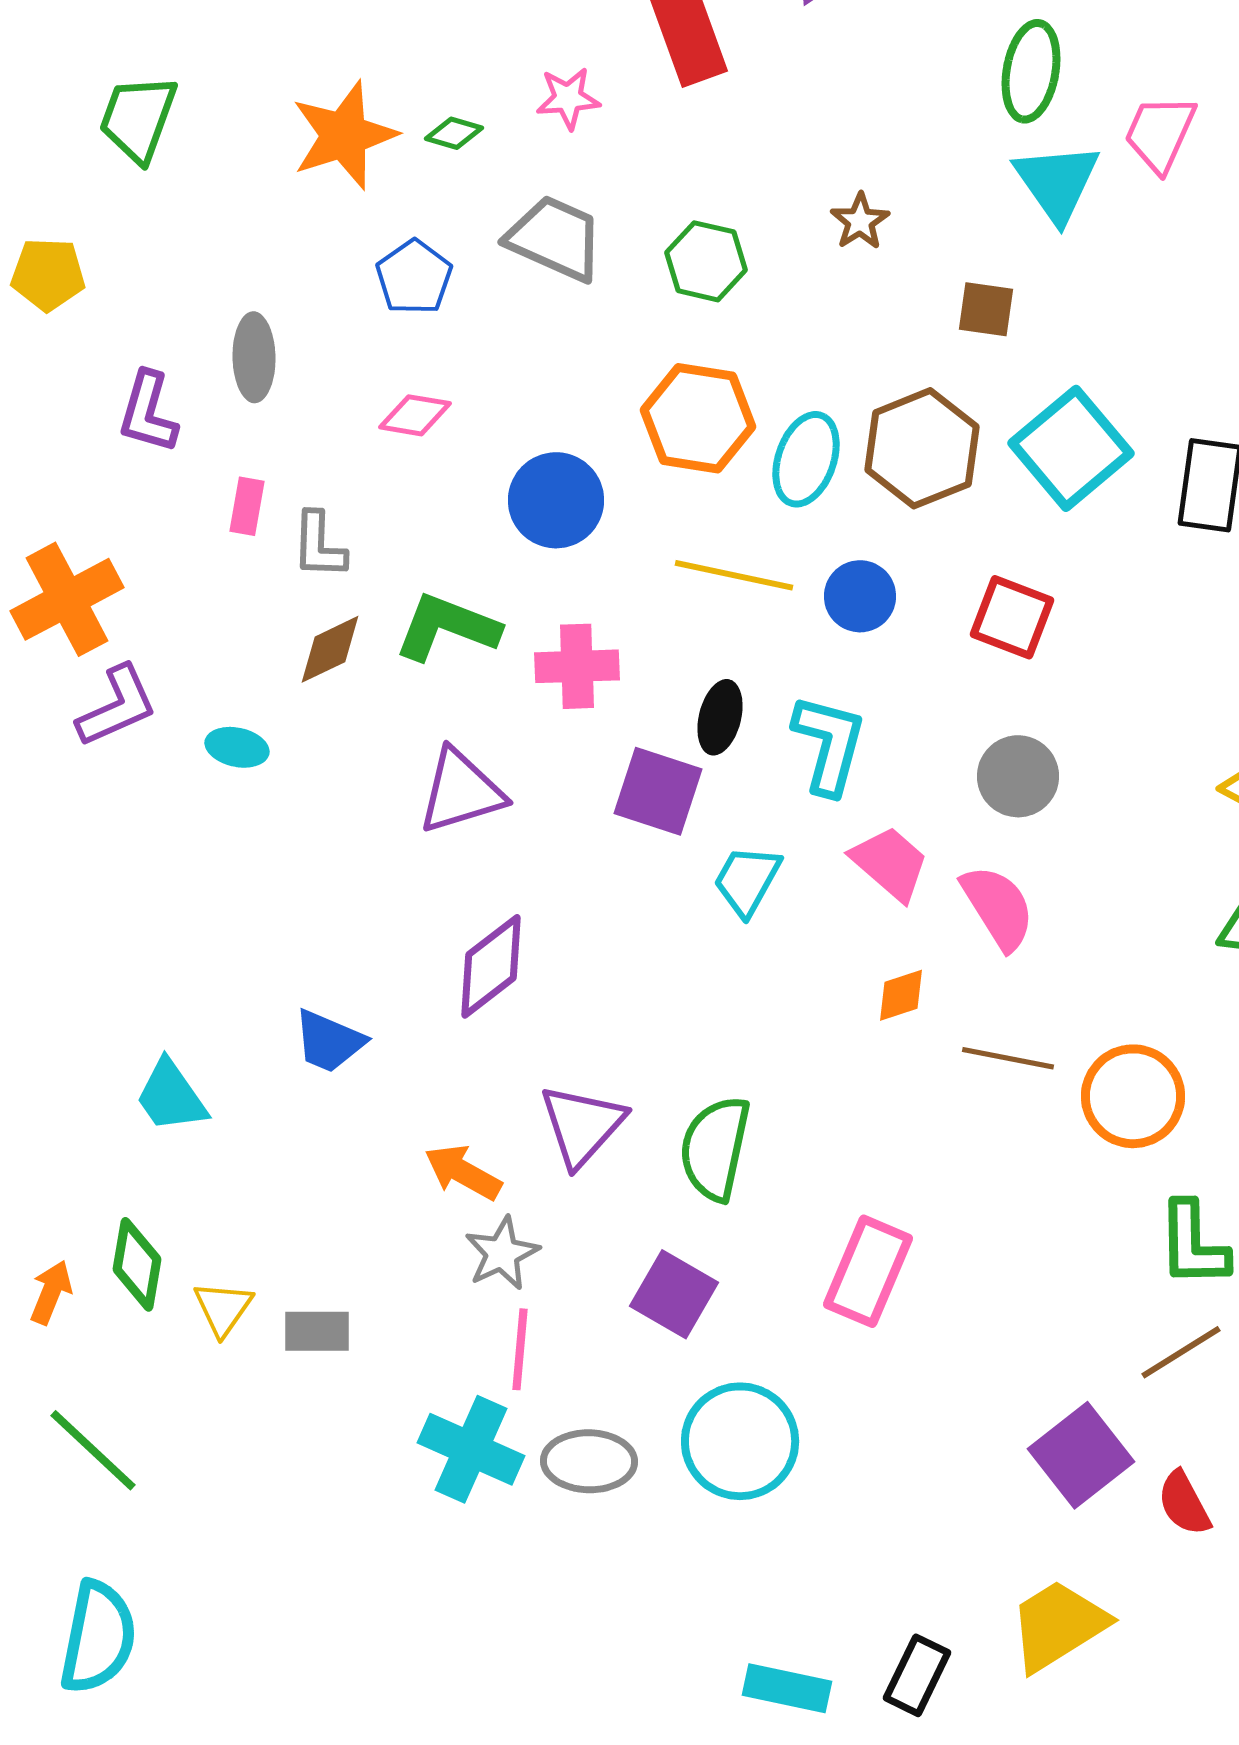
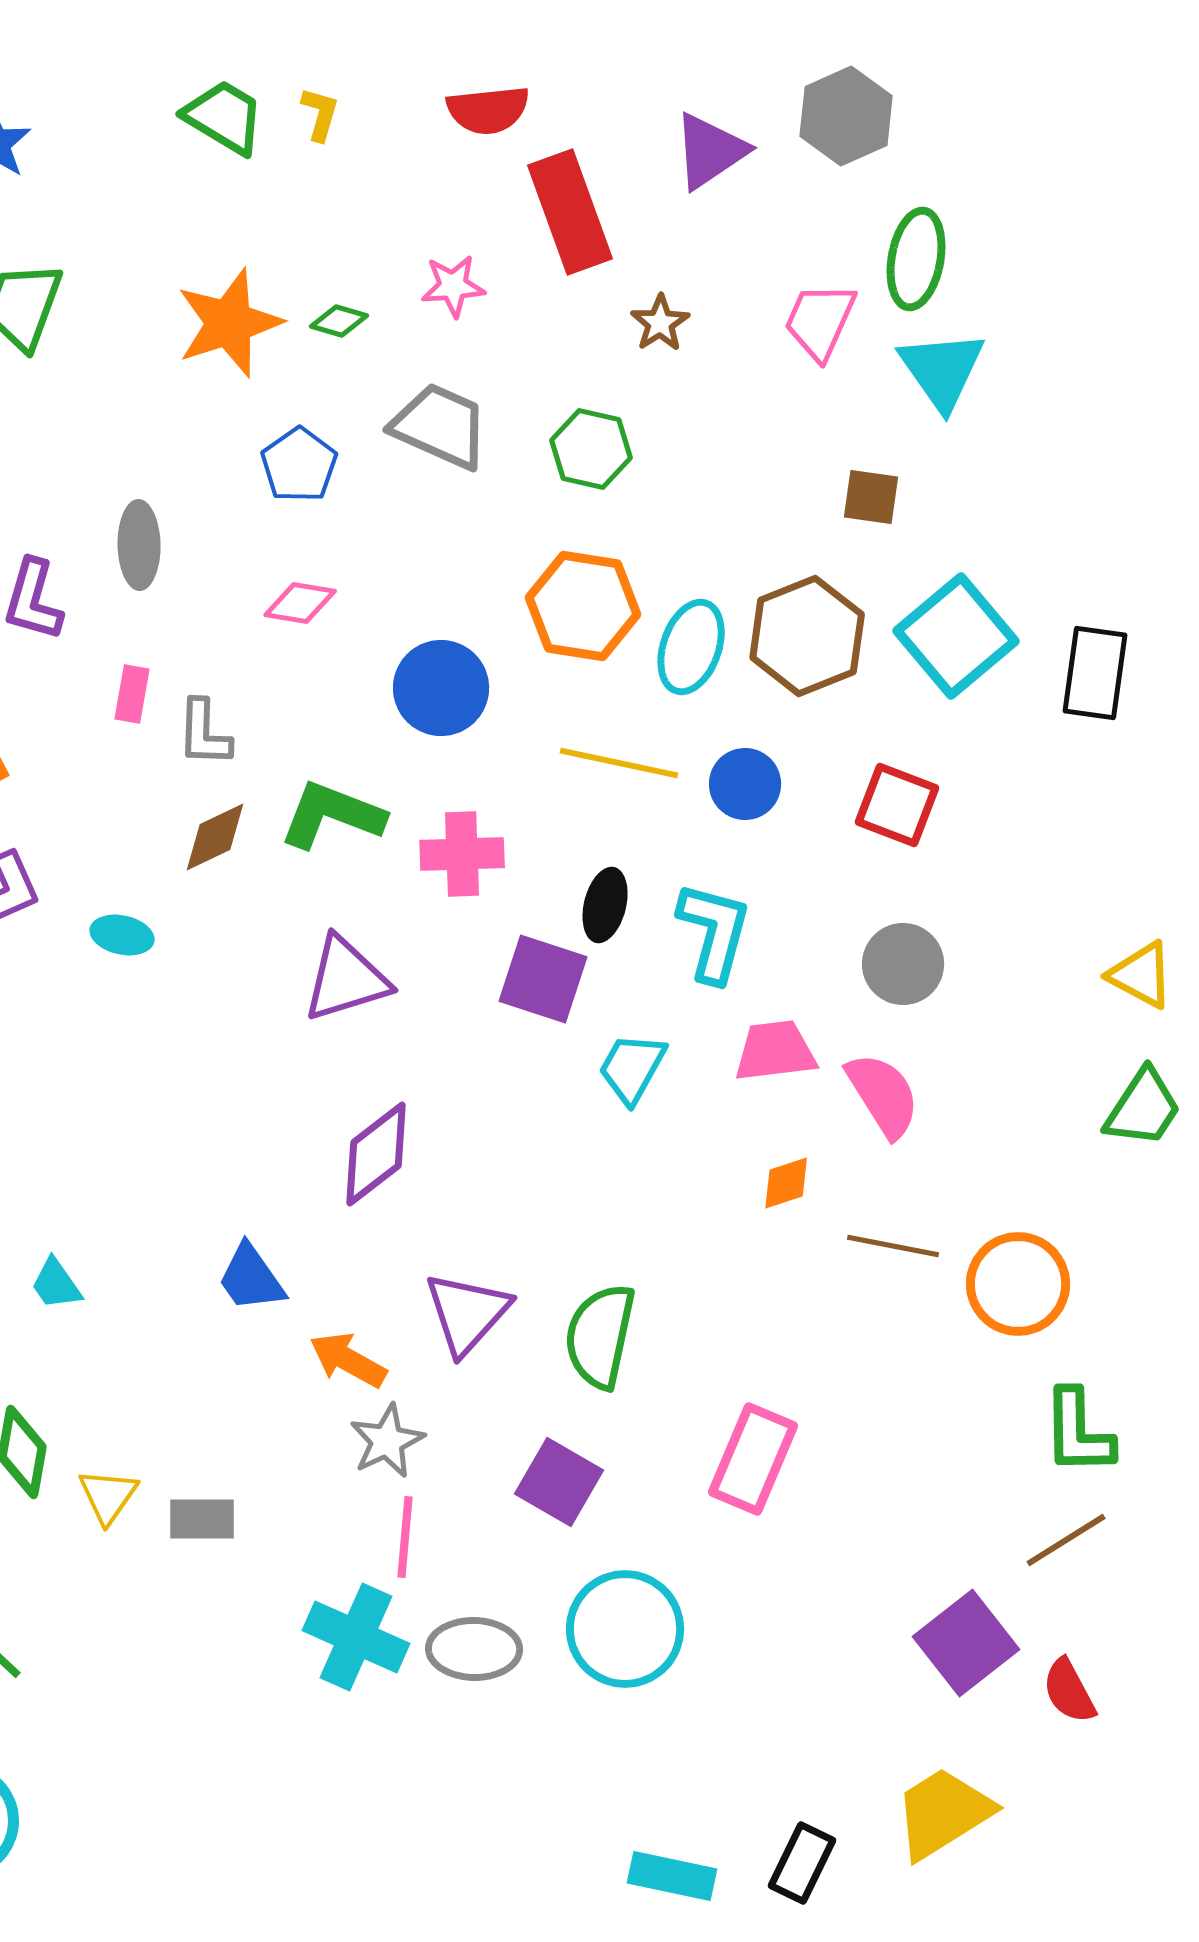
pink trapezoid: (1160, 133) -> (820, 321), moved
brown star: (860, 221) -> (660, 323), moved
pink trapezoid: (890, 863) -> (775, 1051), turned -48
blue trapezoid: (329, 1041) -> (251, 1278), moved, turned 32
cyan trapezoid: (171, 1096) -> (56, 1284), size x0.7

